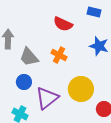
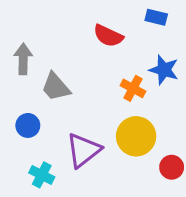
orange cross: (59, 55) -> (133, 88), moved
blue circle: (24, 82) -> (28, 125), moved

